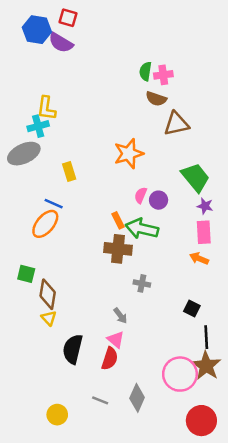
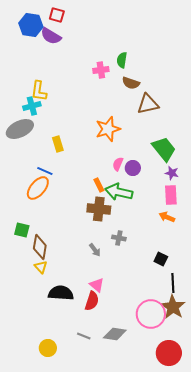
pink cross: (163, 75) -> (101, 70), moved
gray arrow: (120, 316) -> (95, 250), moved
black semicircle: (73, 349) -> (61, 293), turned 80
gray diamond: (137, 398) -> (115, 334), turned 75

